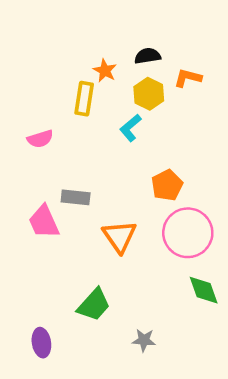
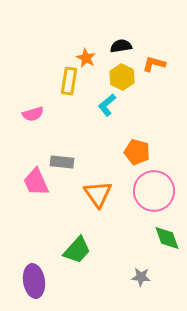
orange pentagon: (167, 185) -> (137, 152), turned -30
gray star: (144, 340) -> (141, 277), moved
purple ellipse: (41, 343) -> (34, 281), size x1.4

